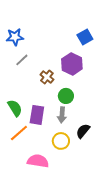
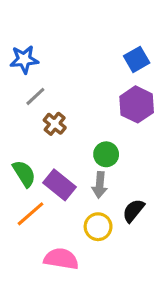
purple hexagon: (72, 64) -> (137, 104), moved
brown cross: (47, 77) -> (55, 124), moved
purple rectangle: (37, 115) -> (59, 185), turned -60

